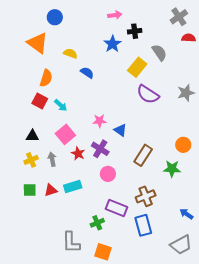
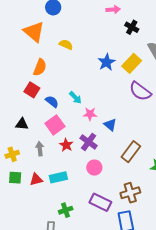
black cross: (135, 31) -> (132, 27), turned 32
blue star: (112, 44) -> (107, 62), moved
blue semicircle: (87, 73) -> (52, 102), moved
cyan arrow: (61, 105) -> (75, 98), moved
yellow cross: (31, 160) -> (12, 154), moved
green cross: (97, 223) -> (66, 210), moved

